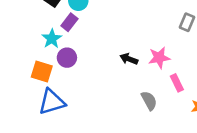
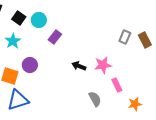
purple rectangle: (69, 22) -> (55, 37), moved
cyan star: (52, 39) -> (13, 41), moved

